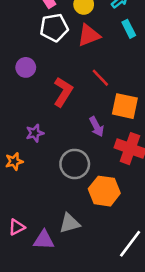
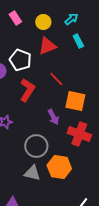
white pentagon: (54, 28) -> (20, 60), moved, turned 30
gray triangle: (70, 223) -> (32, 173), moved, turned 30

